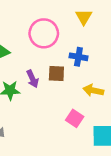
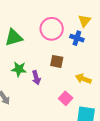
blue cross: (78, 57) -> (77, 38), moved
purple arrow: (32, 79) -> (36, 78), moved

